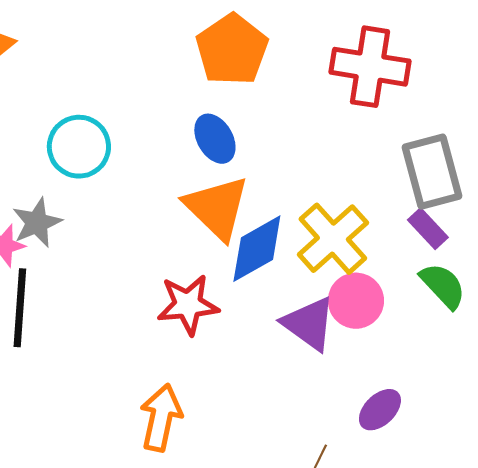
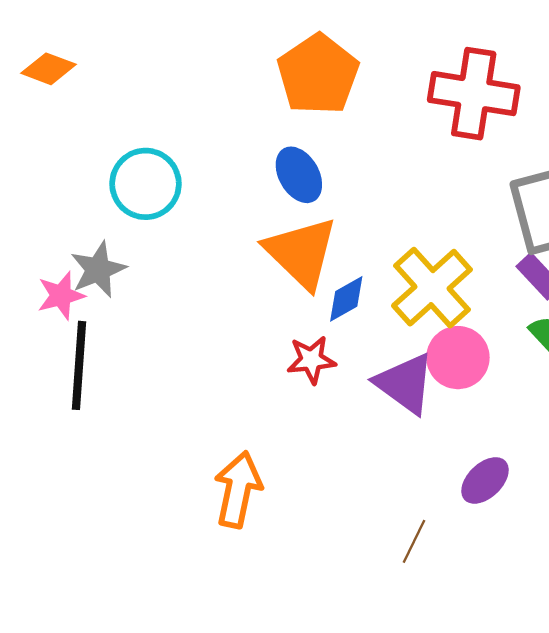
blue diamond: (257, 249) -> (346, 299), size x0.6
red star: (188, 305) -> (311, 360), moved, size x0.7

